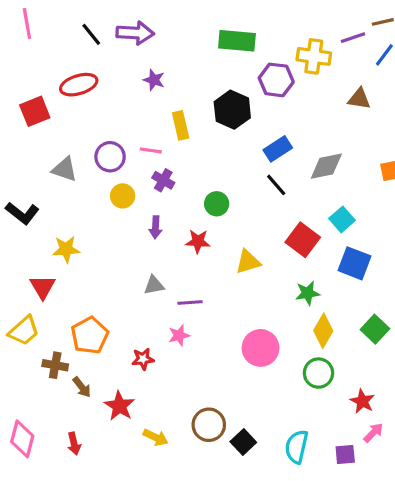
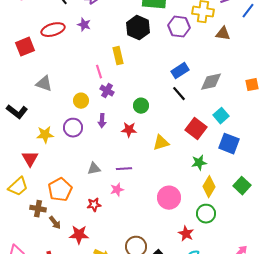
purple star: (154, 80) -> (84, 25), moved
brown triangle: (359, 99) -> (223, 34), moved
black hexagon: (232, 110) -> (138, 28), moved
pink line: (151, 150) -> (99, 72), turned 64
purple circle: (110, 157) -> (73, 128), moved
gray triangle: (154, 285) -> (94, 169), moved
red star: (362, 401) -> (186, 234), moved
red star: (119, 406) -> (79, 235), turned -30

